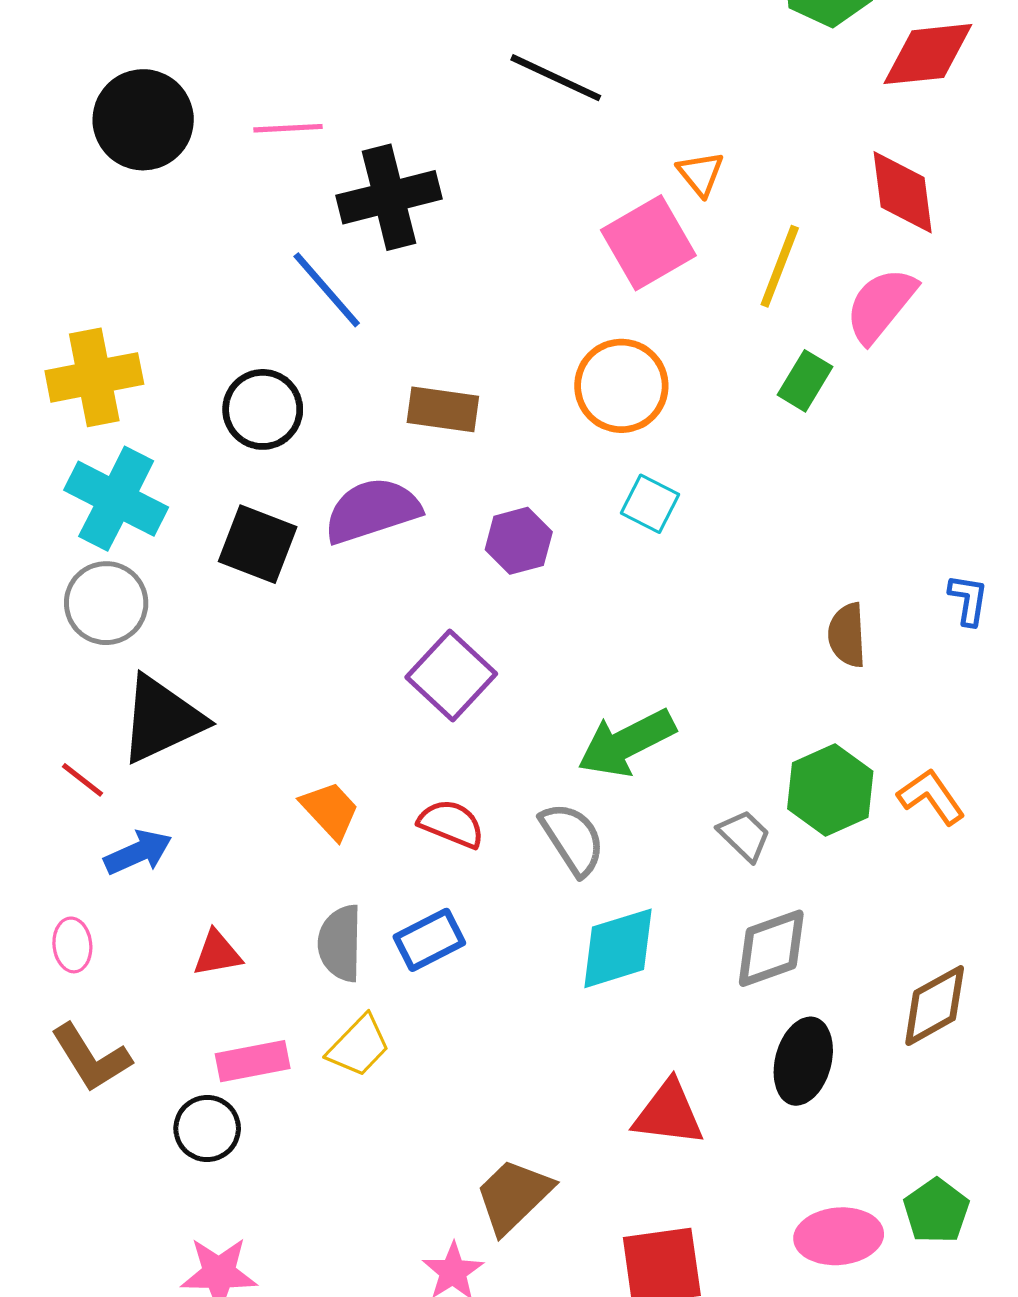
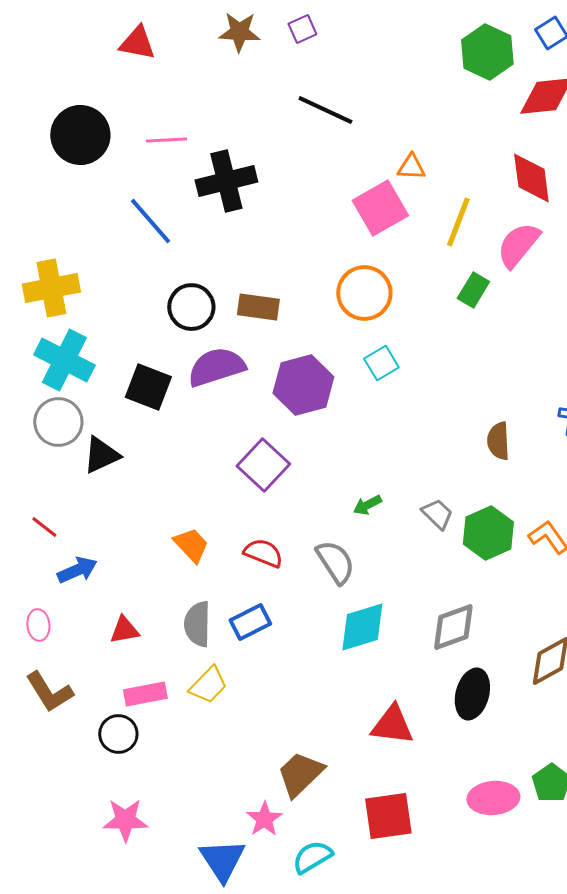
orange triangle: (701, 174) -> (411, 167), turned -48
blue line: (327, 290) -> (150, 221), moved
black circle: (263, 409) -> (191, 307), moved
cyan square: (650, 504) -> (381, 363), turned 32
purple hexagon: (519, 541) -> (303, 385), size x1.5
black triangle: (162, 719) -> (101, 455), moved, size x0.7
green arrow: (626, 743) -> (367, 505), size x0.5
gray trapezoid: (744, 835) -> (437, 514), moved

